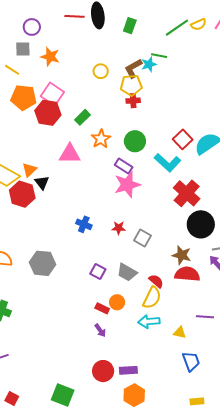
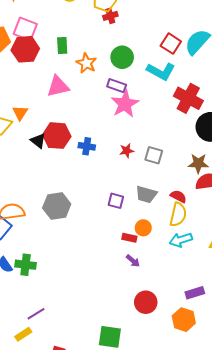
green rectangle: (83, 117) -> (62, 45), turned -35
black triangle: (42, 183) -> (38, 141), moved
red hexagon: (22, 194) -> (57, 136), moved
blue cross: (84, 224) -> (87, 146), moved
purple rectangle: (128, 370) -> (195, 293), moved

